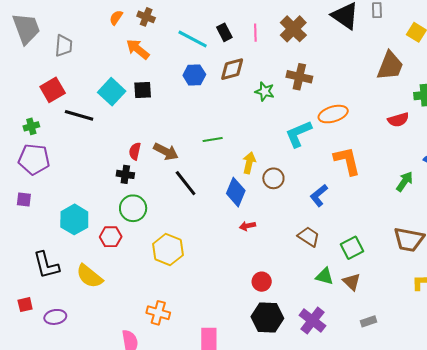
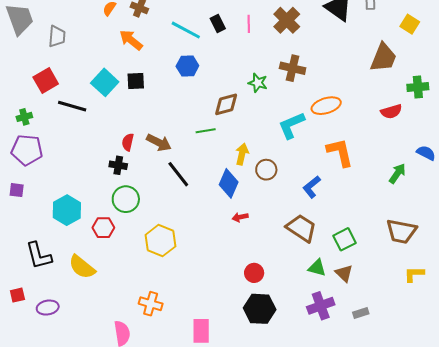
brown diamond: (232, 69) -> (226, 104), moved
brown trapezoid: (309, 237) -> (301, 228), size x1.4
purple cross: (312, 321) -> (321, 306), moved, turned 32

